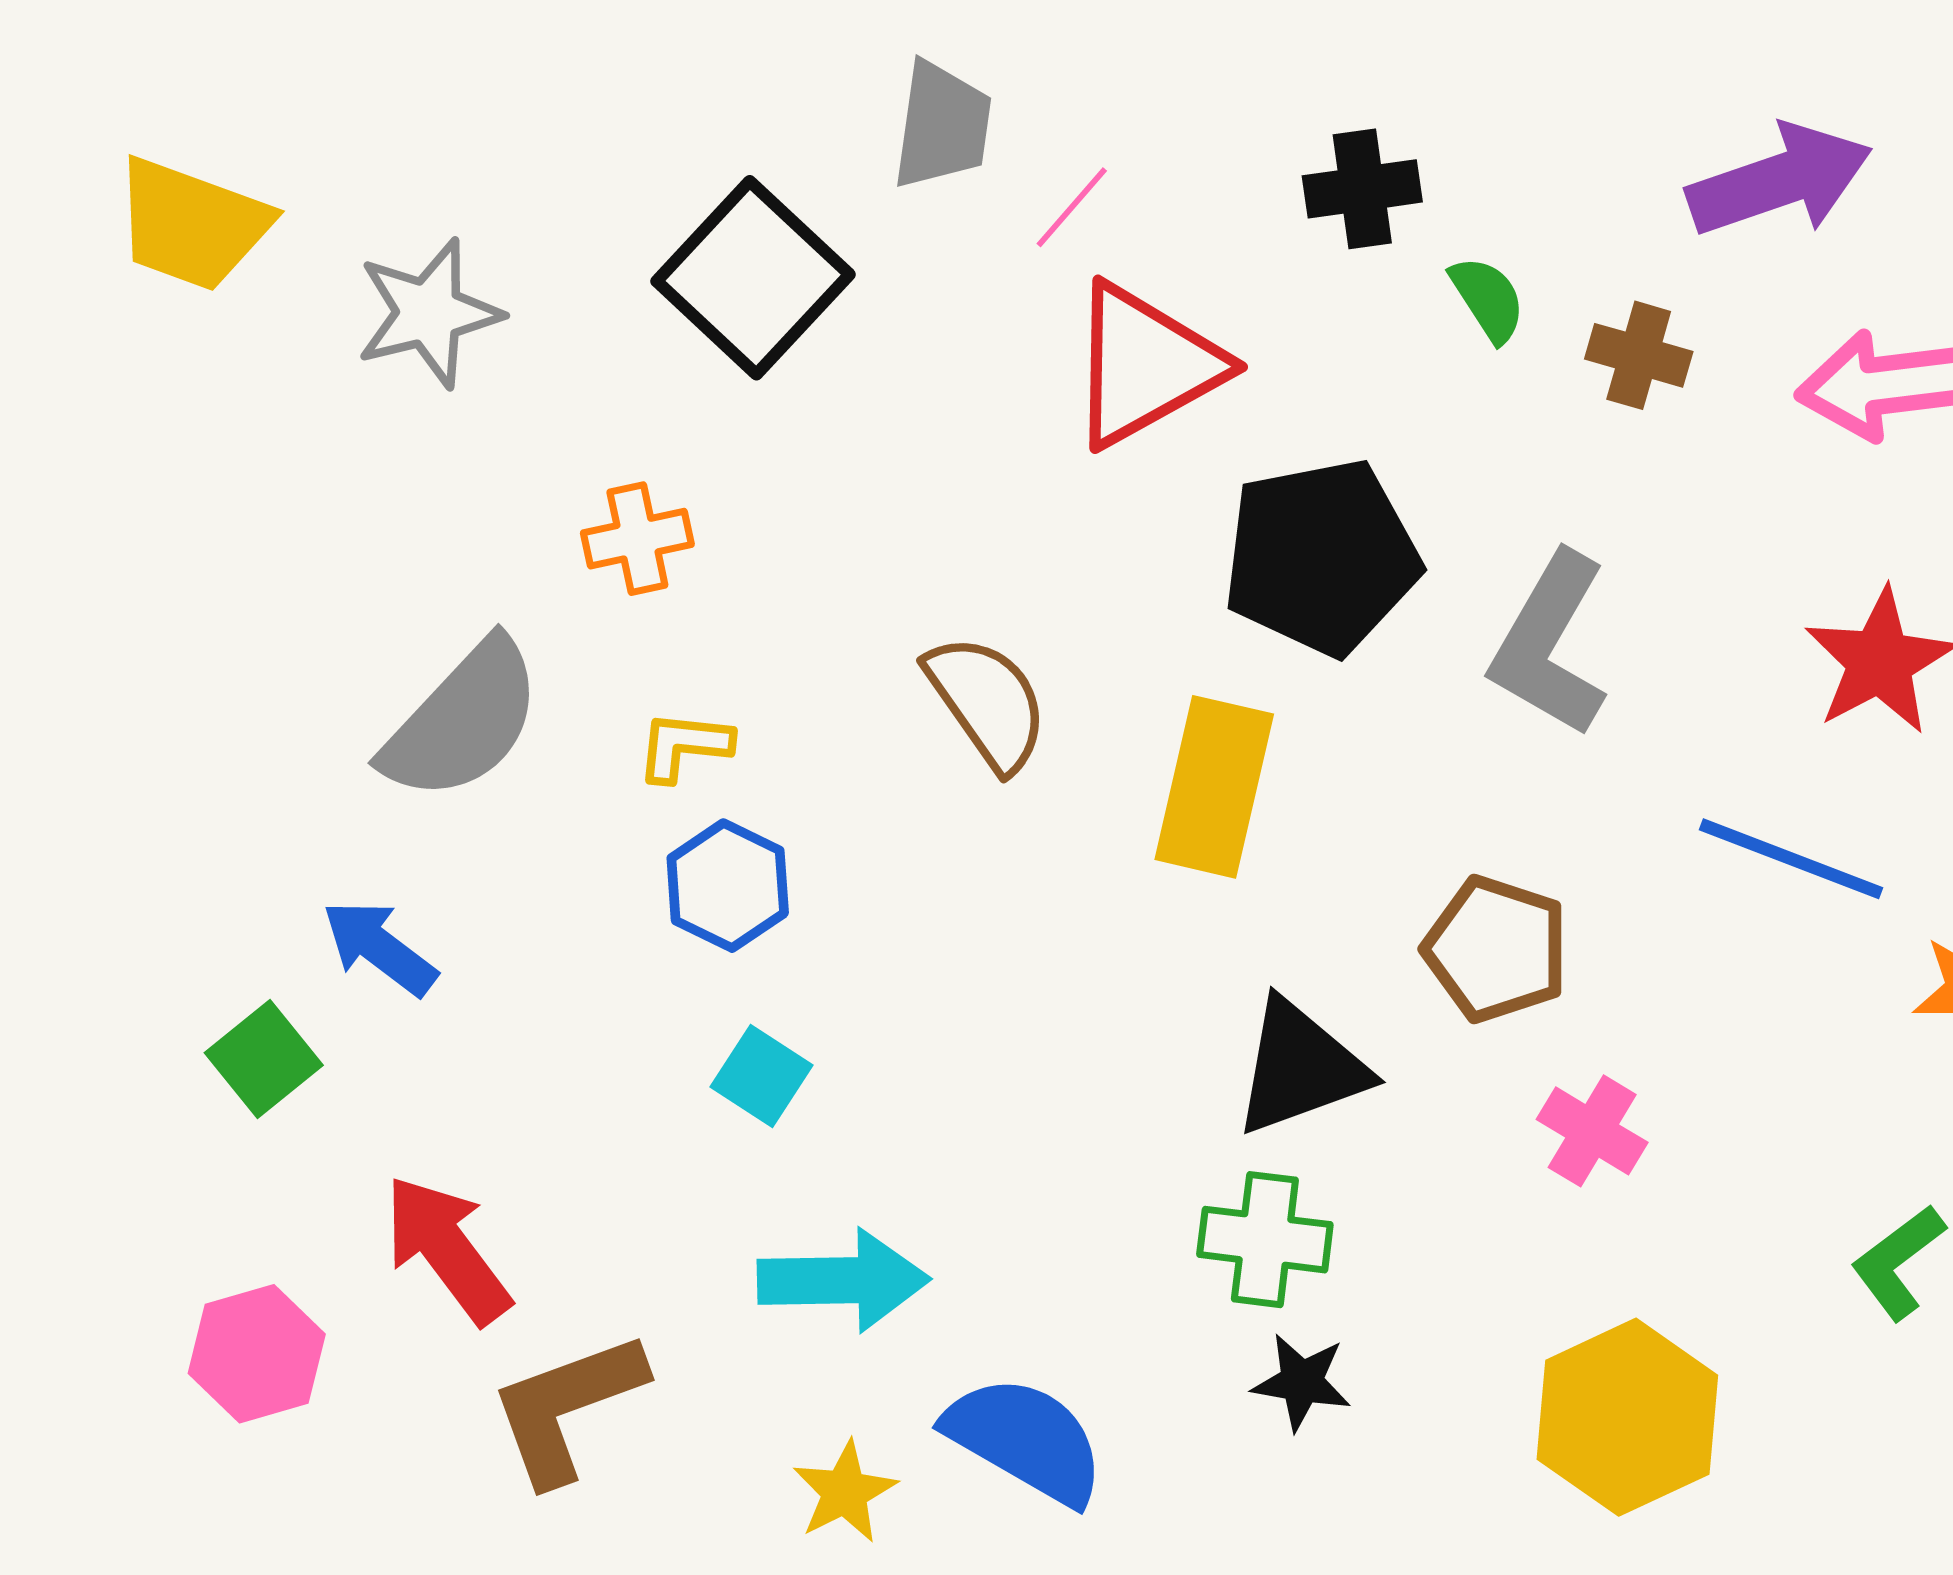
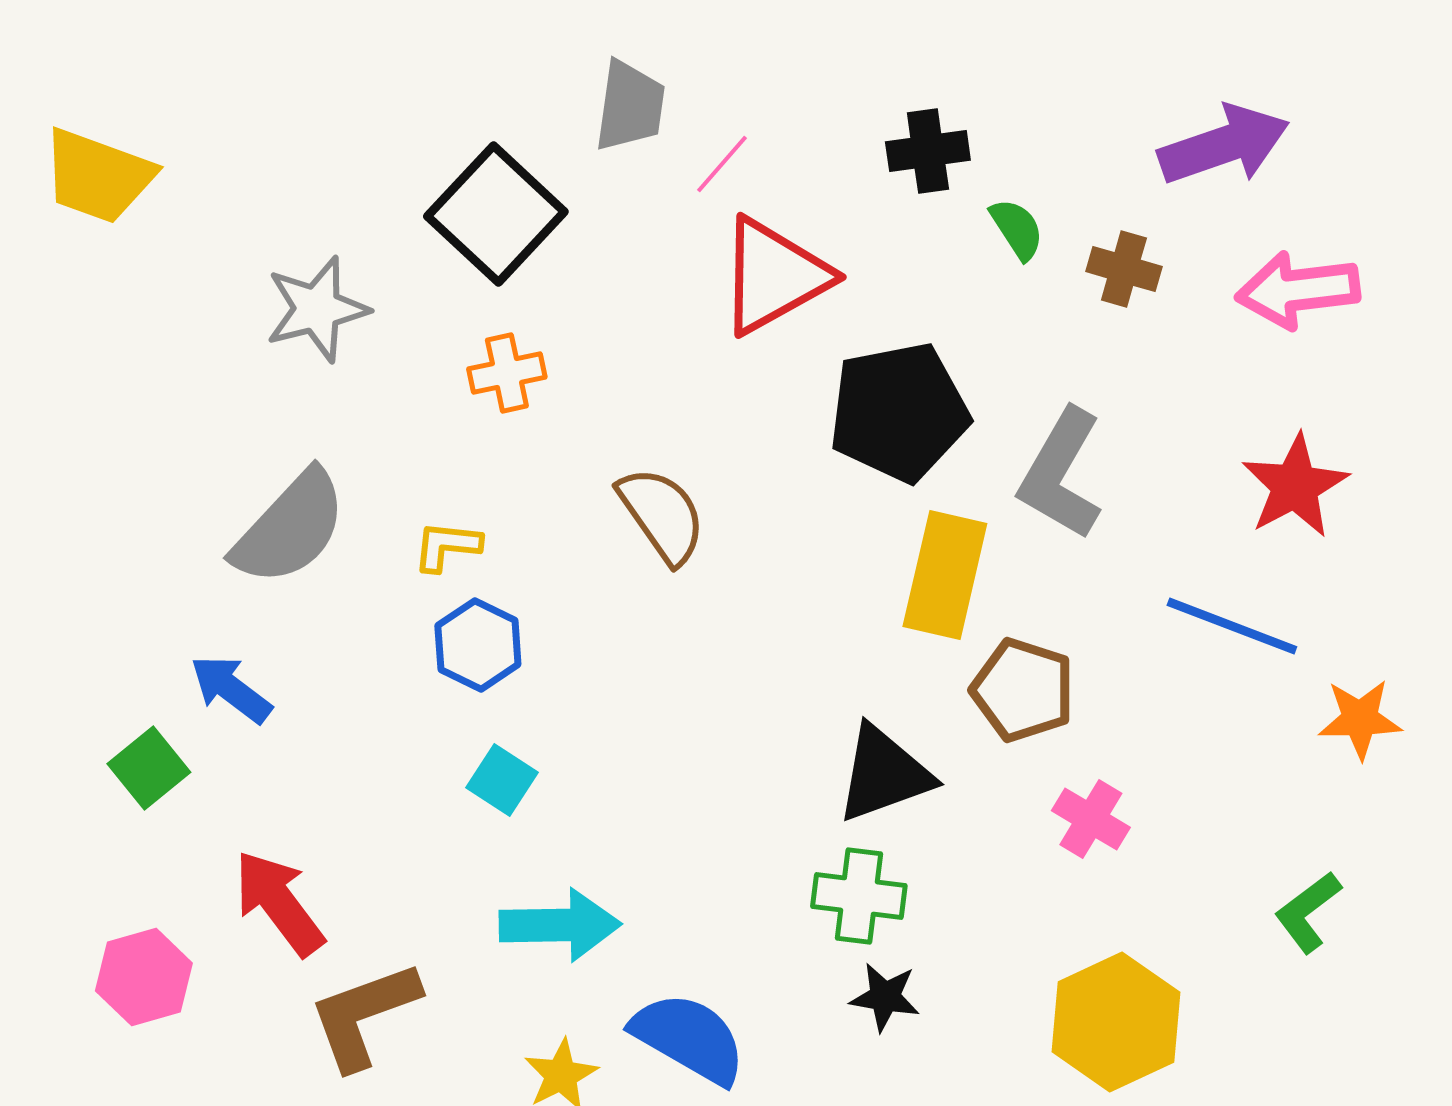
gray star: (429, 313) -> (317, 309), moved
orange cross: (637, 539) -> (507, 373), moved
yellow rectangle: (1214, 787) -> (945, 575), moved

